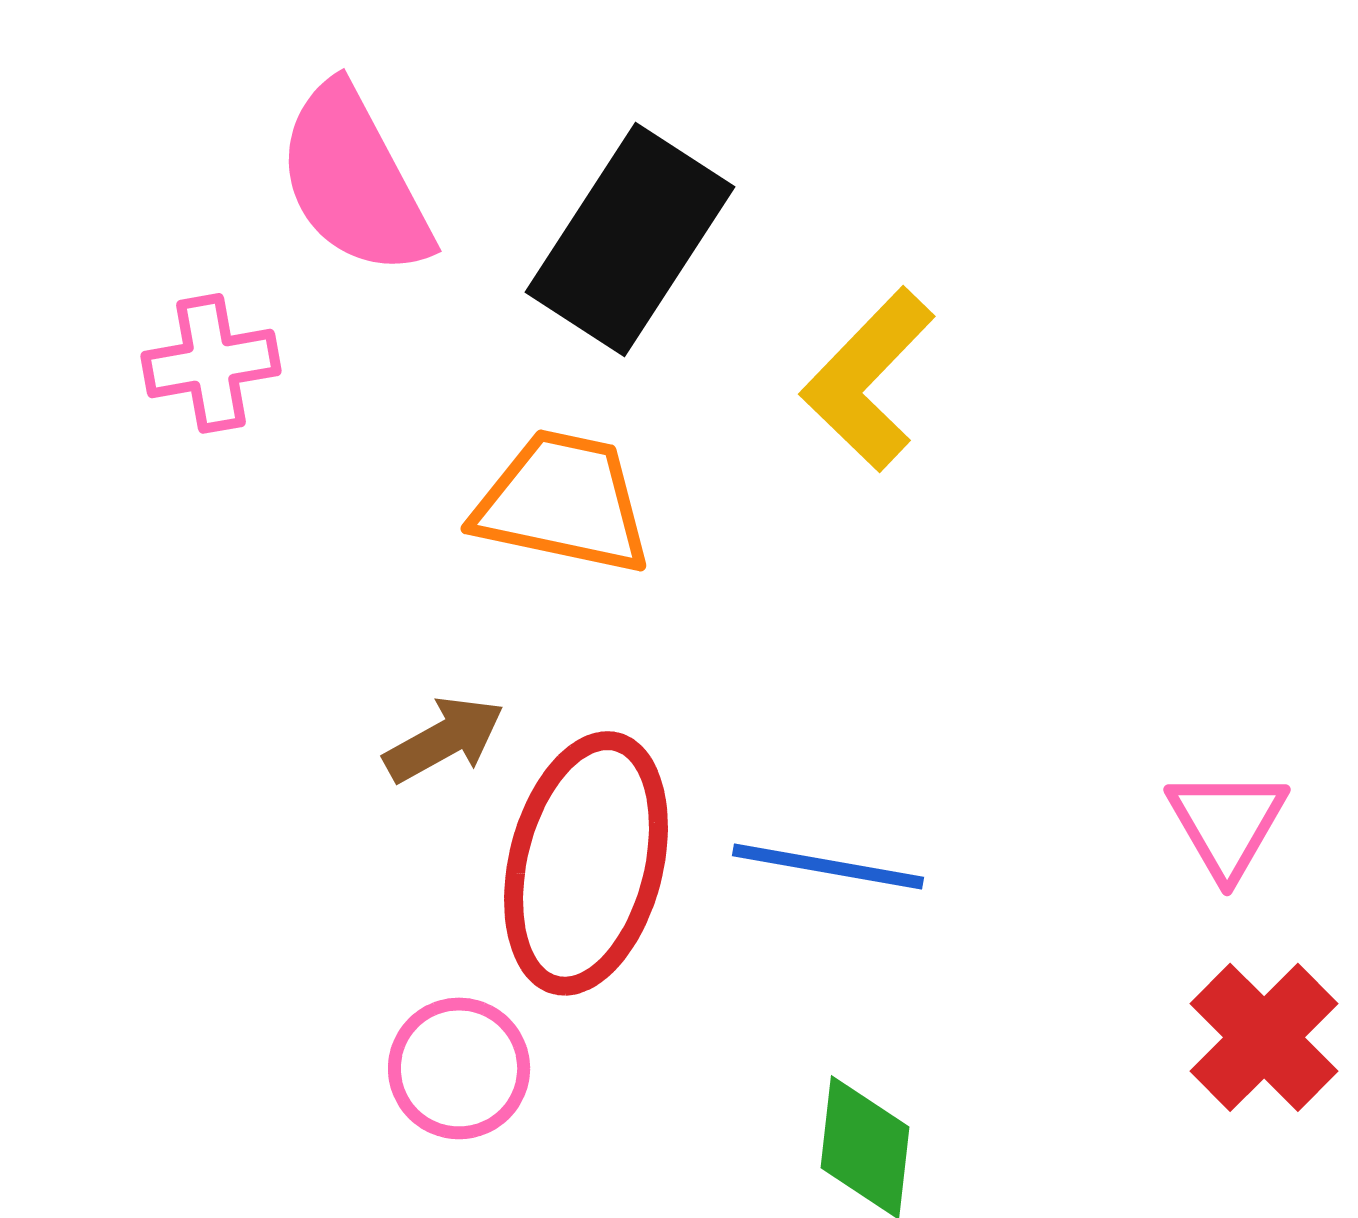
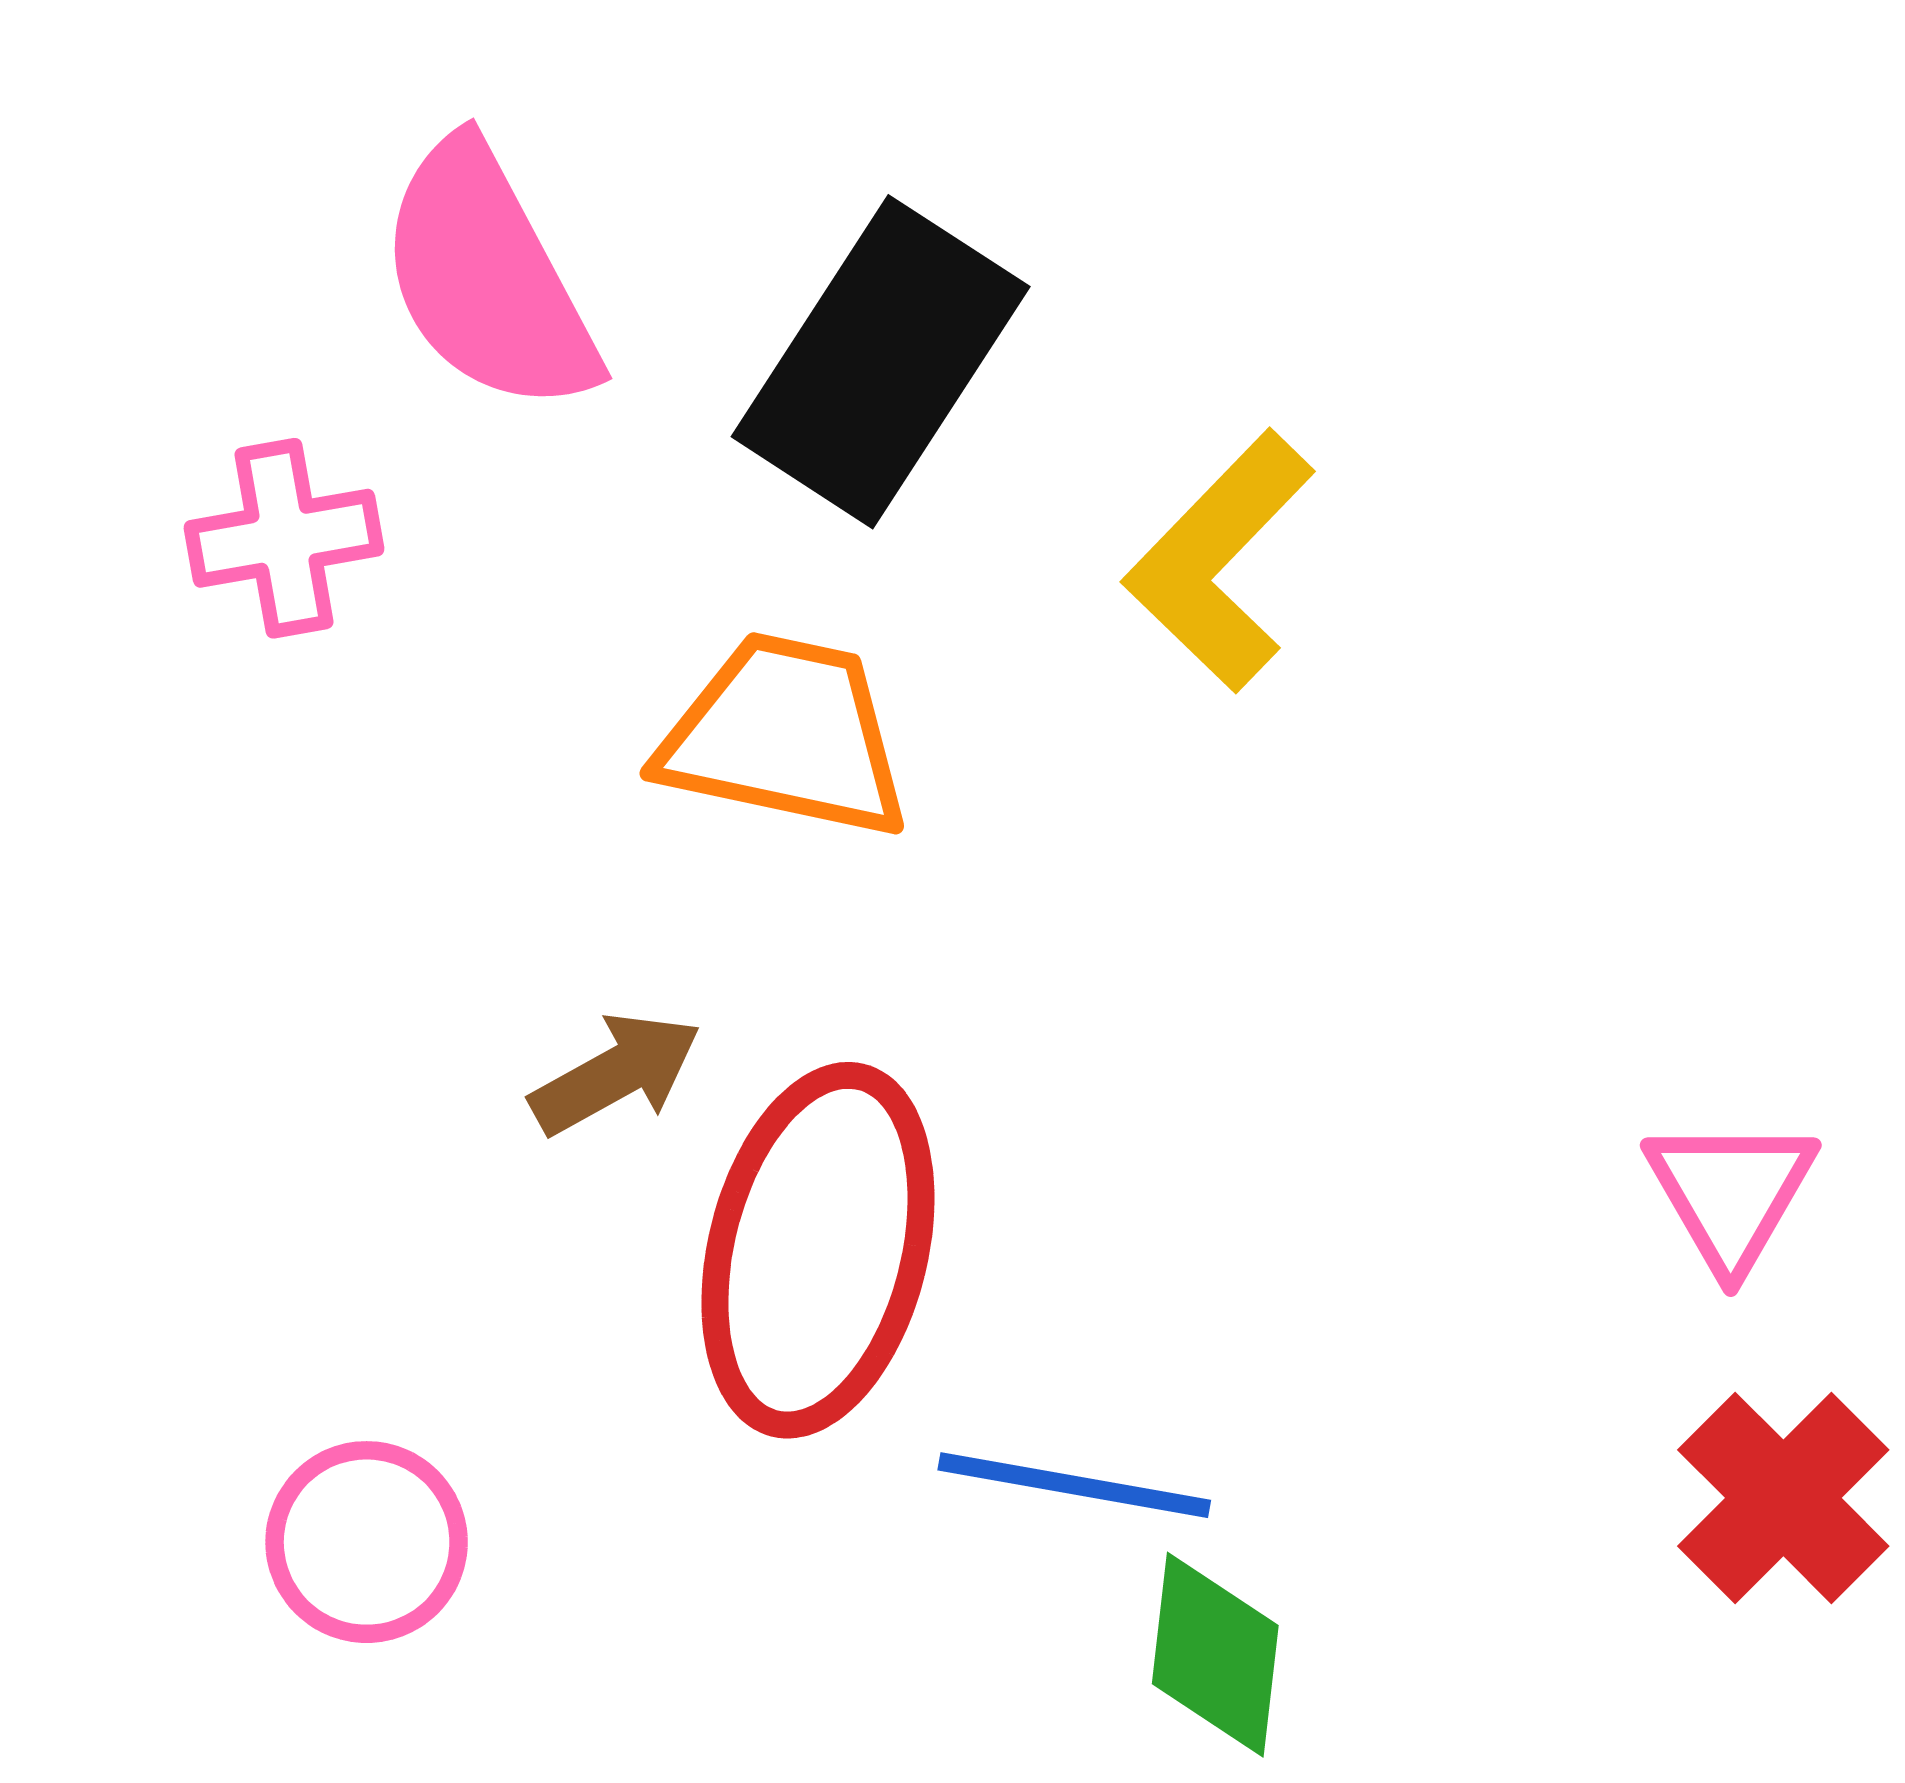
blue line: (828, 866) -> (1074, 1485), moved
pink circle: (459, 1068) -> (367, 1542), moved

